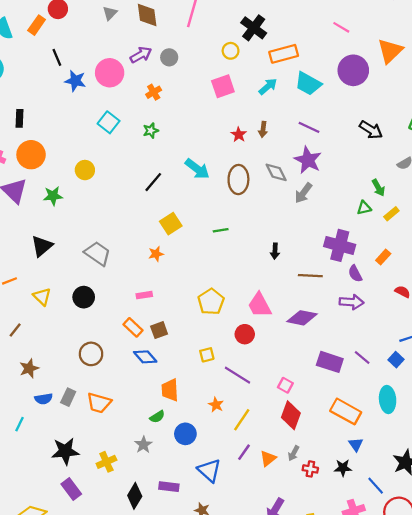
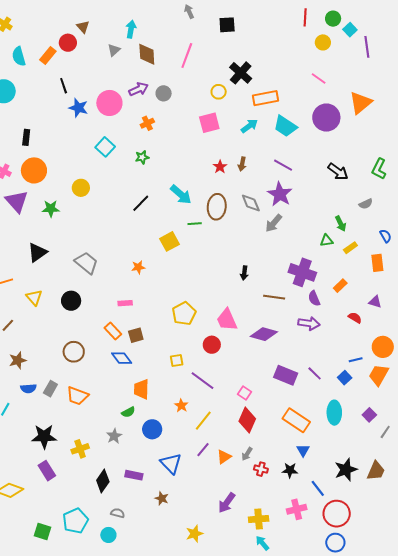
yellow square: (171, 224) -> (169, 241), moved
green line: (221, 230) -> (195, 224), moved

